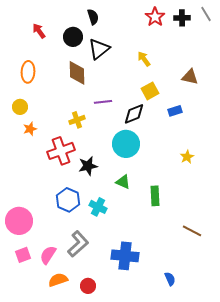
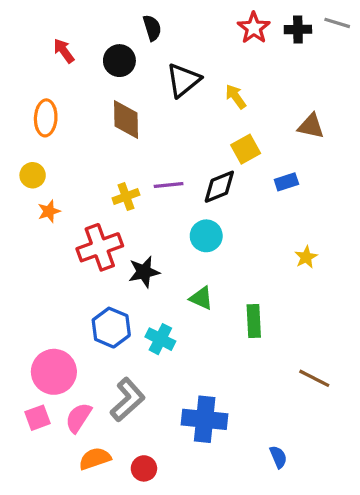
gray line: (206, 14) -> (337, 23), turned -42
black triangle: (99, 49) -> (183, 80), moved
purple line: (103, 102) -> (169, 185), moved
cyan circle: (126, 144) -> (206, 236), size x0.7
pink circle: (19, 221) -> (54, 372), moved

